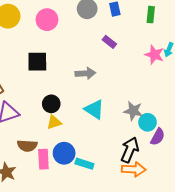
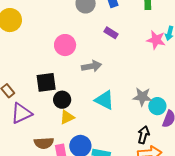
pink circle: (47, 20) -> (65, 45), moved
black square: (37, 62) -> (46, 82), moved
black arrow: (130, 150) -> (144, 135), size x0.7

